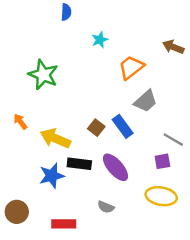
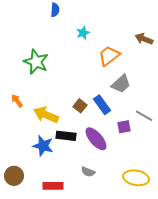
purple square: (162, 161) -> (124, 127), moved
blue star: (52, 176) -> (43, 146), turned 30
yellow ellipse: (161, 196) -> (136, 178), moved

